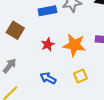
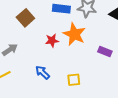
orange star: (74, 45) -> (74, 34), moved

